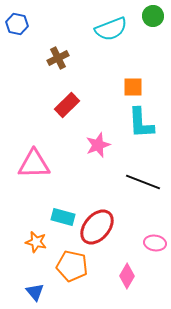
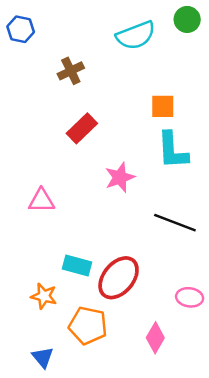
pink triangle: (34, 164) -> (41, 201), size x0.7

